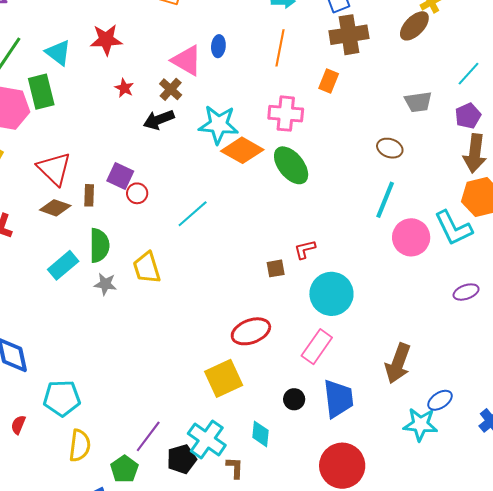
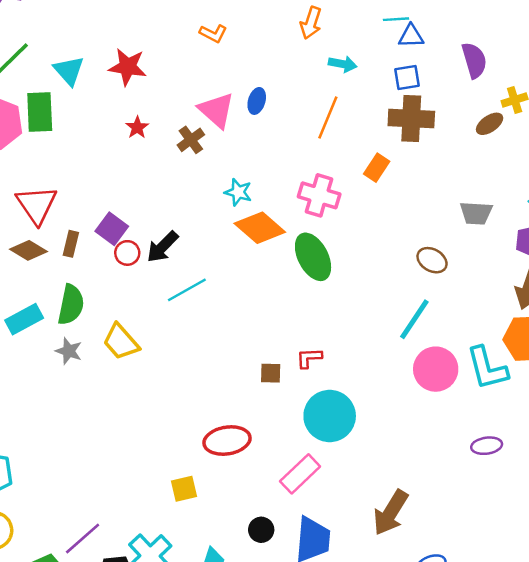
brown ellipse: (414, 26) -> (490, 124), size x0.7
black arrow: (159, 120) -> (162, 247), moved, turned -36
cyan star: (218, 125) -> (238, 192), size x0.6
yellow trapezoid: (147, 268) -> (121, 342), turned -36
yellow square: (224, 378) -> (184, 489), size x0.6

